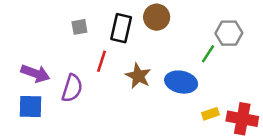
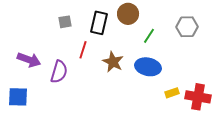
green line: (208, 54) -> (149, 36), moved
blue square: (31, 107) -> (18, 97), moved

